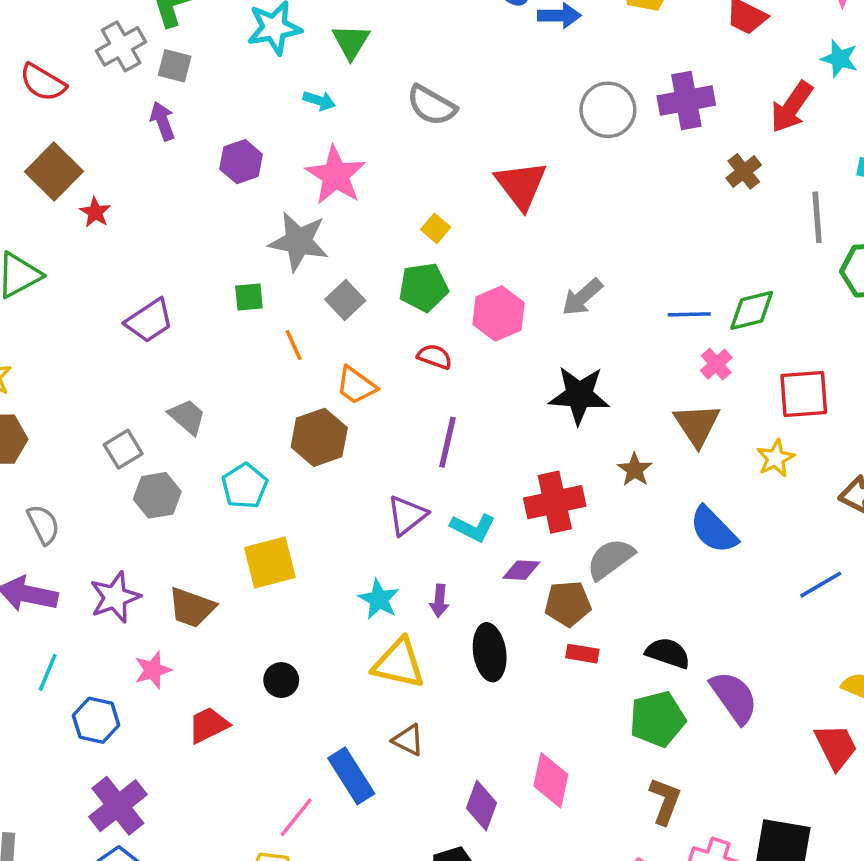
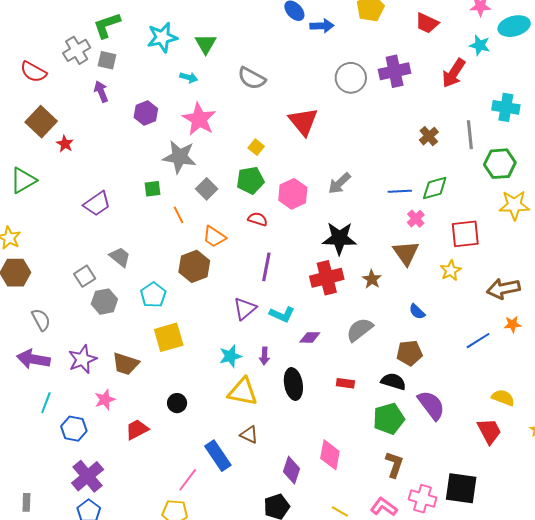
brown cross: (744, 171) -> (429, 136), moved
red cross: (555, 502) -> (327, 278), moved
blue semicircle: (714, 530) -> (417, 312), size x0.6
cyan star: (379, 599) -> (230, 356), turned 30
brown pentagon: (568, 604) -> (409, 353), moved

